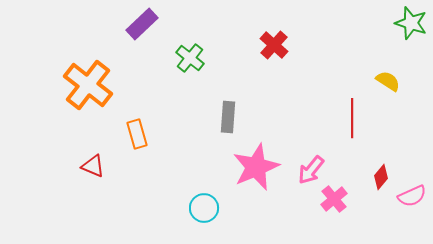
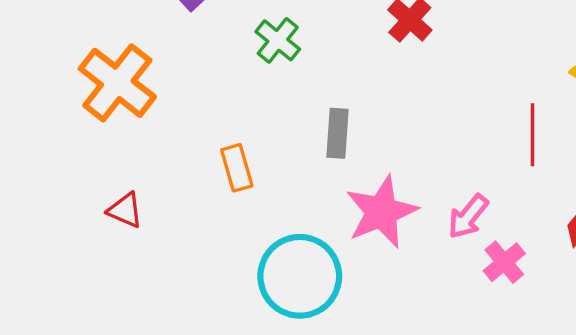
orange rectangle: (137, 134) -> (237, 168), moved
cyan circle: (204, 208) -> (300, 276), size x1.8

